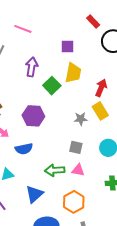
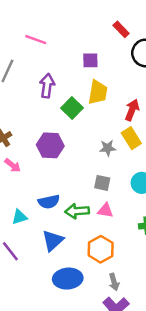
blue semicircle: (24, 149) -> (49, 202), moved

